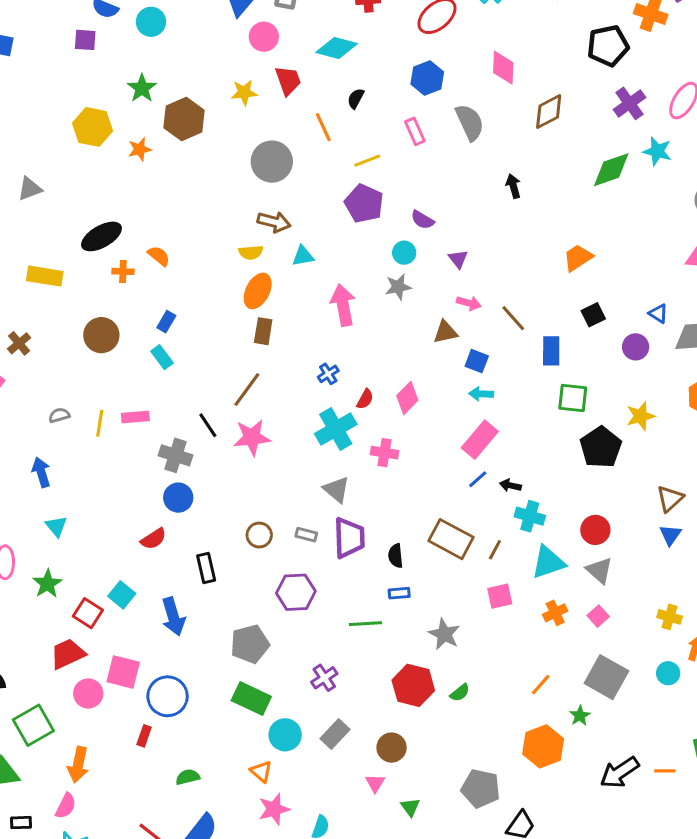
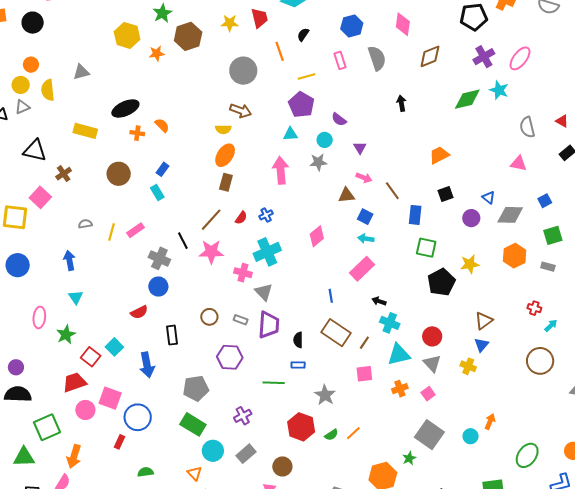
cyan triangle: (303, 256) -> (290, 134), moved
red semicircle: (365, 399) -> (241, 218), moved
pink rectangle: (135, 417) -> (135, 230), turned -36
pink cross: (385, 453) -> (243, 273), moved
blue line: (478, 479) -> (331, 296), moved, turned -64
yellow cross: (670, 617) -> (468, 366), moved
orange line: (541, 685) -> (353, 433), moved

